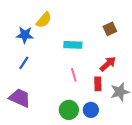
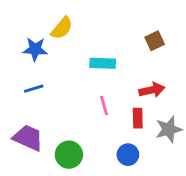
blue line: (24, 63) -> (34, 89), turned 40
red arrow: (108, 64) -> (152, 90), turned 30
green circle: (69, 110) -> (69, 155), moved

